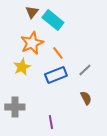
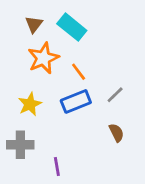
brown triangle: (32, 12) -> (34, 24), moved
yellow star: (22, 67) -> (30, 104), moved
purple line: (51, 122) -> (57, 166), moved

